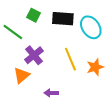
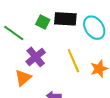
green square: (34, 15) -> (43, 22), moved

